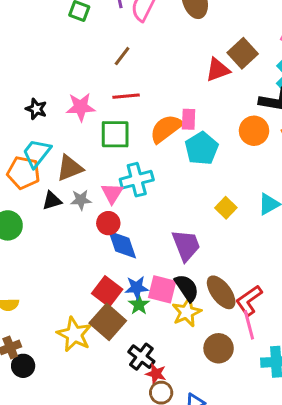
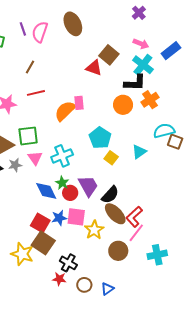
red triangle: (218, 70) -> (94, 68), turned 48
green square: (115, 134) -> (28, 136), moved
cyan pentagon: (202, 148) -> (100, 138), moved
cyan cross: (137, 180) -> (62, 156), moved
red circle: (108, 223) -> (70, 193), moved
black semicircle: (187, 288) -> (110, 195), moved, turned 84
green star: (139, 305) -> (62, 183), moved
pink line: (249, 325) -> (136, 233), turned 60
red star: (156, 374) -> (59, 279), moved

